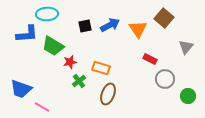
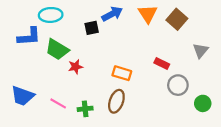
blue arrow: (110, 25) -> (112, 14), moved
orange triangle: (138, 29) -> (148, 14), moved
orange rectangle: (101, 68) -> (122, 73), moved
green cross: (79, 81) -> (85, 109), moved, turned 32
pink line: (42, 107) -> (58, 103), moved

